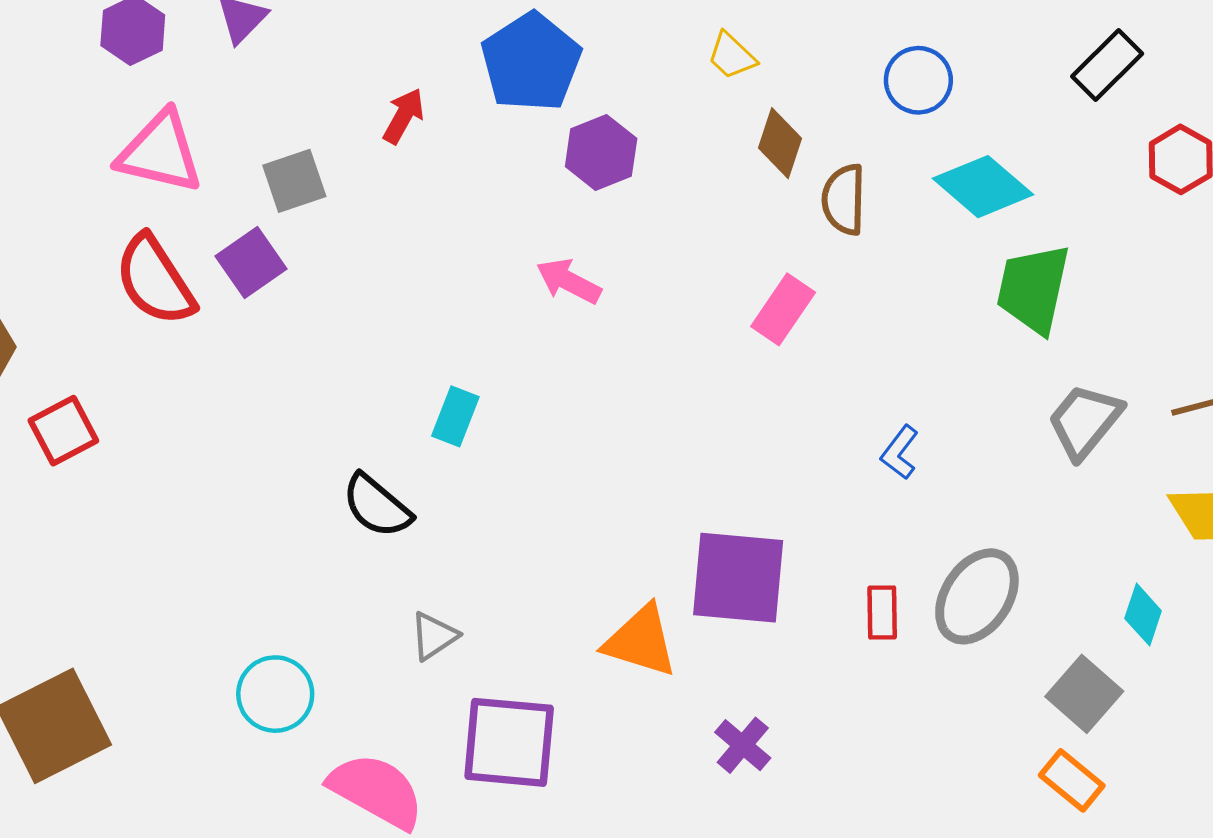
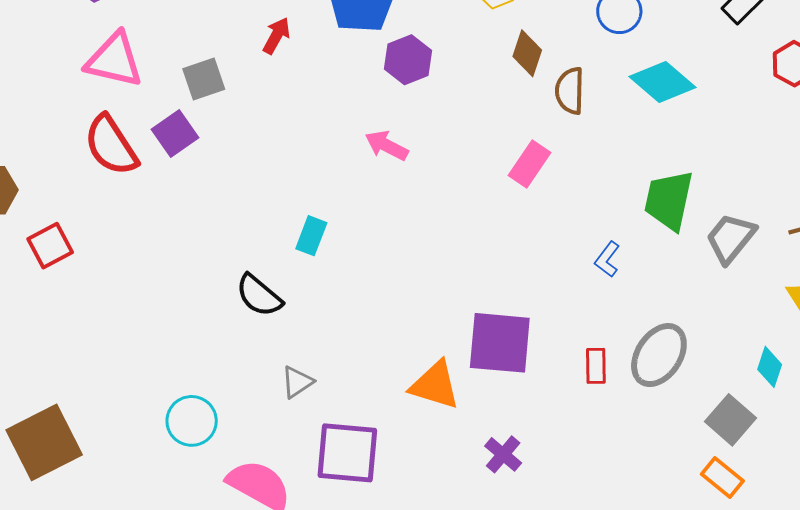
green trapezoid: (1033, 289) -> (669, 200), moved

